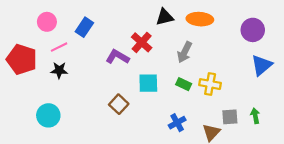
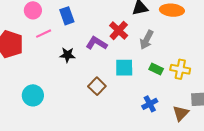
blue rectangle: (84, 27) -> (67, 16), turned -54
gray arrow: (185, 52) -> (147, 40), moved
black star: (59, 70) -> (67, 55), moved

